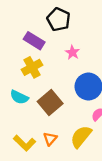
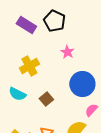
purple rectangle: (34, 41) -> (26, 25), moved
brown square: (50, 103) -> (46, 99), size x0.6

